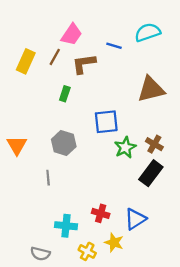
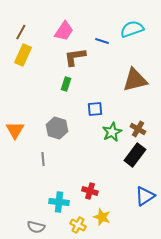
brown line: (55, 57) -> (21, 32), moved
green rectangle: (65, 94) -> (66, 84), moved
blue square: (106, 122) -> (95, 109), size x0.7
blue triangle: (135, 219) -> (145, 196), moved

